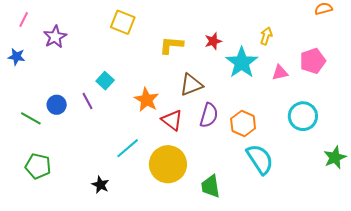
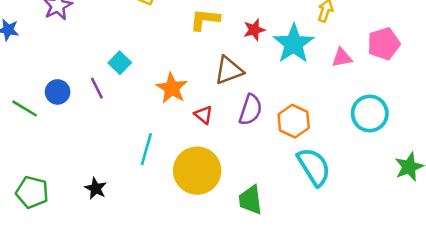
red star: (213, 41) -> (254, 30), moved
red triangle: (172, 120) -> (204, 115), size x0.7
cyan line: (128, 148) -> (146, 149), turned -35
green pentagon: (38, 166) -> (32, 192), moved
black star: (100, 185) -> (96, 188), moved

